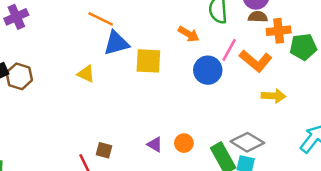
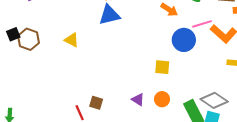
pink line: (229, 50) -> (202, 24), turned 42
yellow square: (148, 61) -> (162, 67), moved, size x0.7
yellow triangle: (86, 74) -> (72, 40), moved

